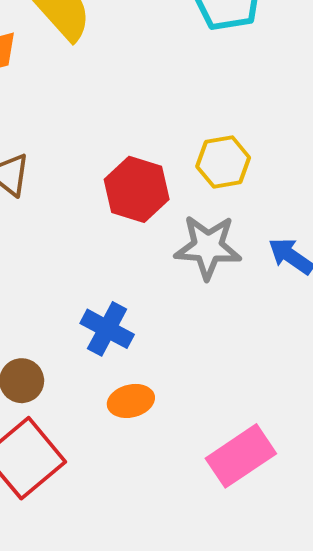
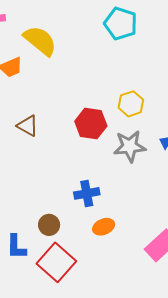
blue cross: (107, 329) -> (87, 193), turned -30

